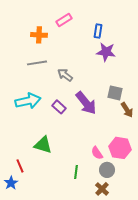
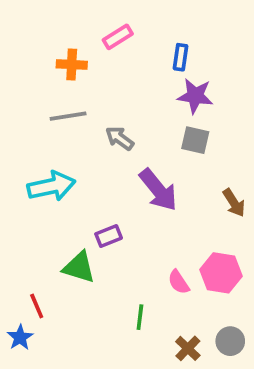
gray square: (115, 93) -> (195, 140), moved
purple rectangle: (59, 107) -> (109, 236), moved, turned -64
gray circle: (107, 170) -> (230, 341), moved

